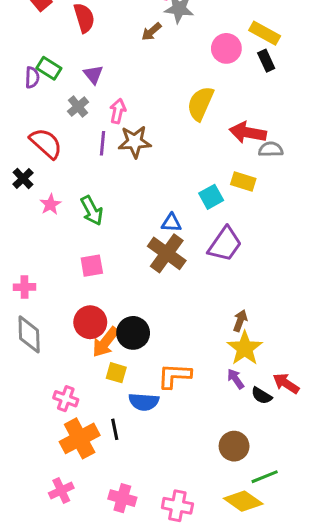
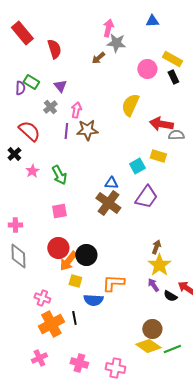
yellow diamond: (243, 501) -> (148, 346), moved

